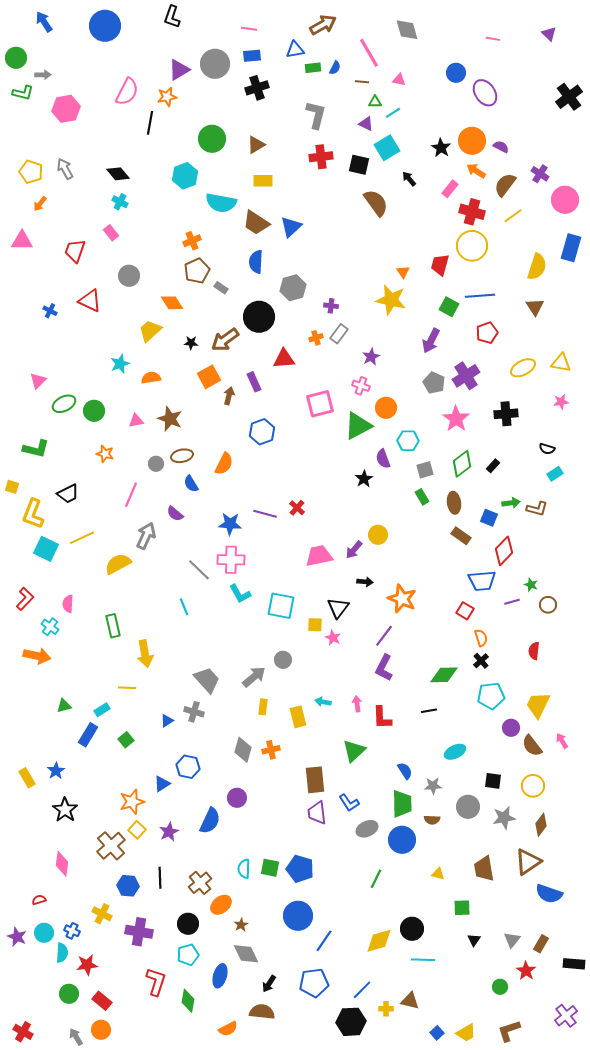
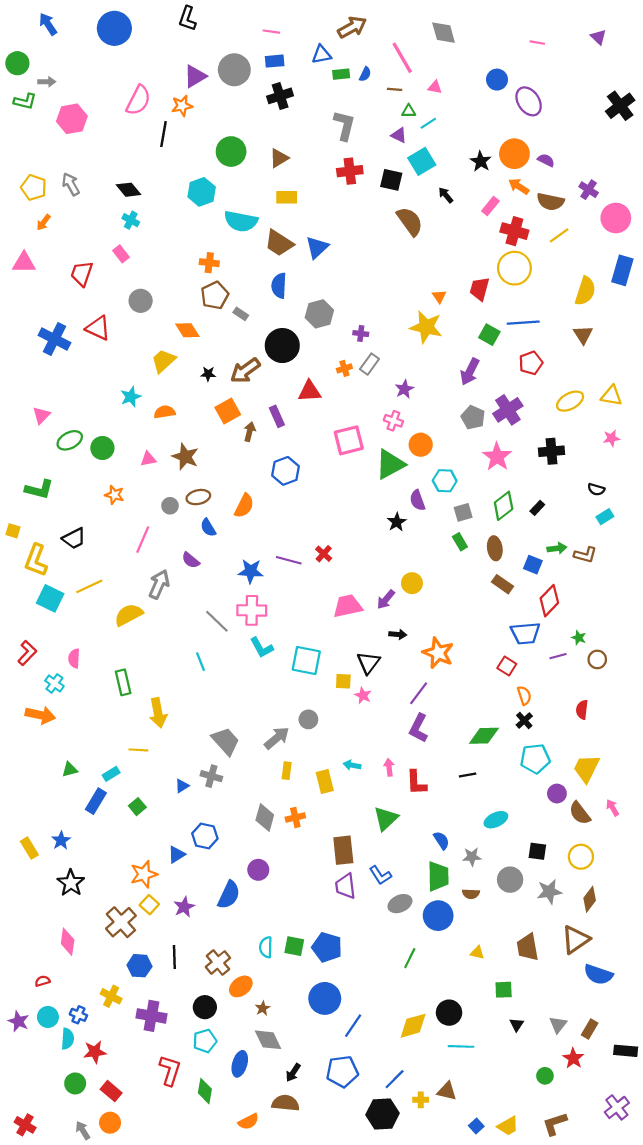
brown semicircle: (505, 185) -> (550, 202), turned -115
orange cross: (192, 241) -> (209, 263), turned 30
blue cross: (50, 311) -> (54, 339), size x2.0

